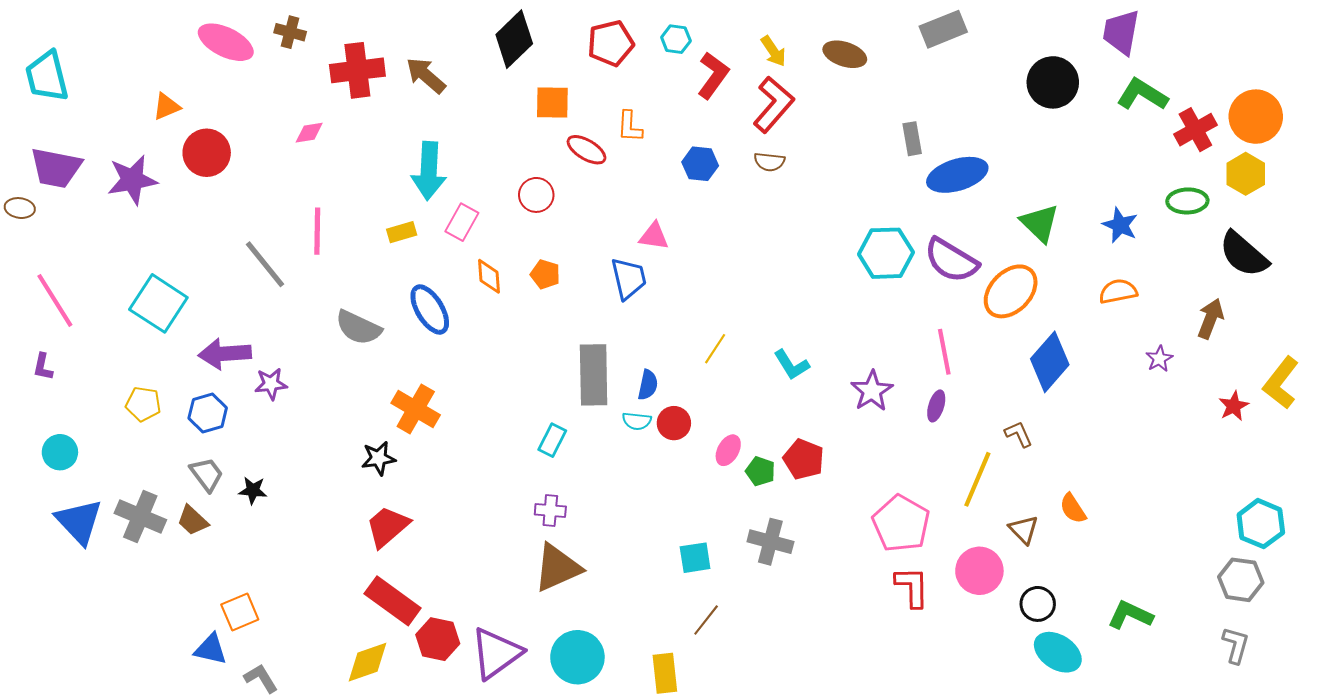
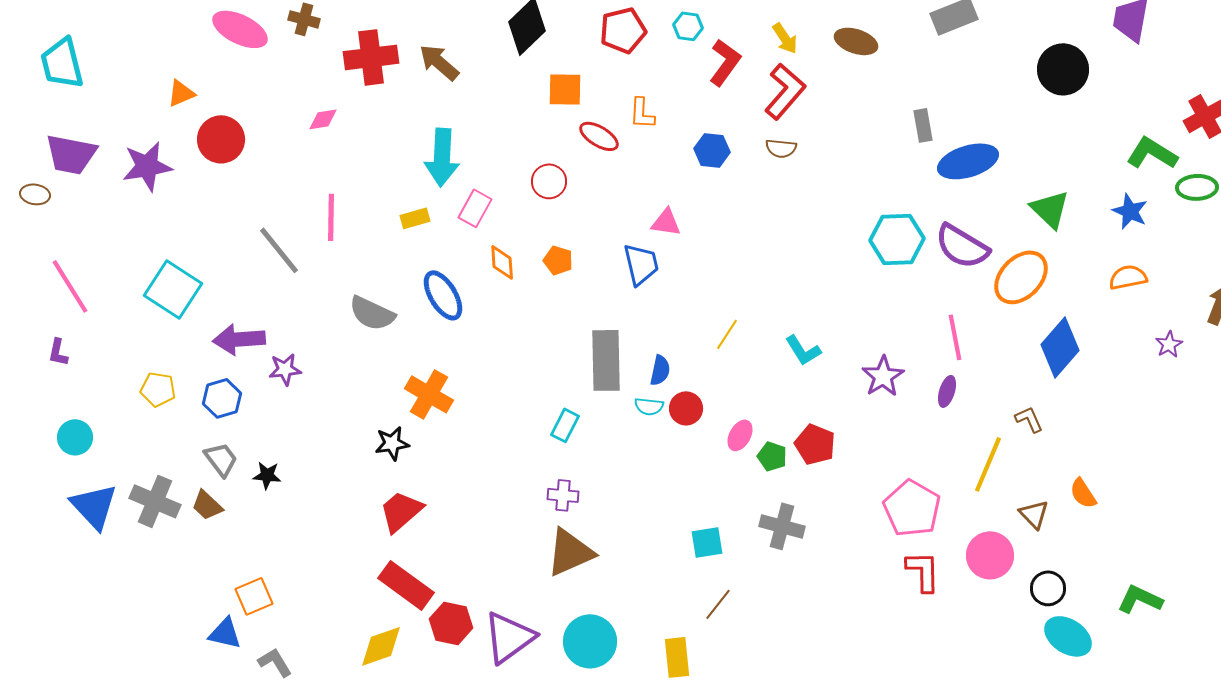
green L-shape: (1142, 94) -> (1152, 153), moved

